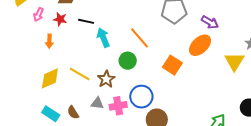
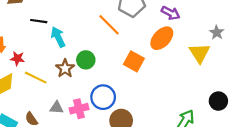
red star: (60, 19) -> (17, 58), moved
orange line: (139, 38) -> (109, 25), moved
brown star: (106, 79) -> (65, 68), moved

